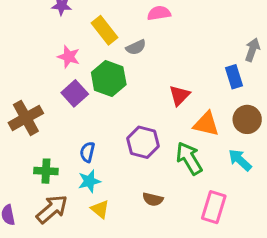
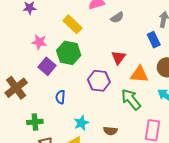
yellow rectangle: (104, 30) -> (73, 24), moved
gray semicircle: (136, 47) -> (117, 17), moved
purple hexagon: (143, 142) -> (99, 81), moved
blue semicircle: (87, 152) -> (60, 97), moved
cyan star: (89, 181) -> (81, 123), moved

